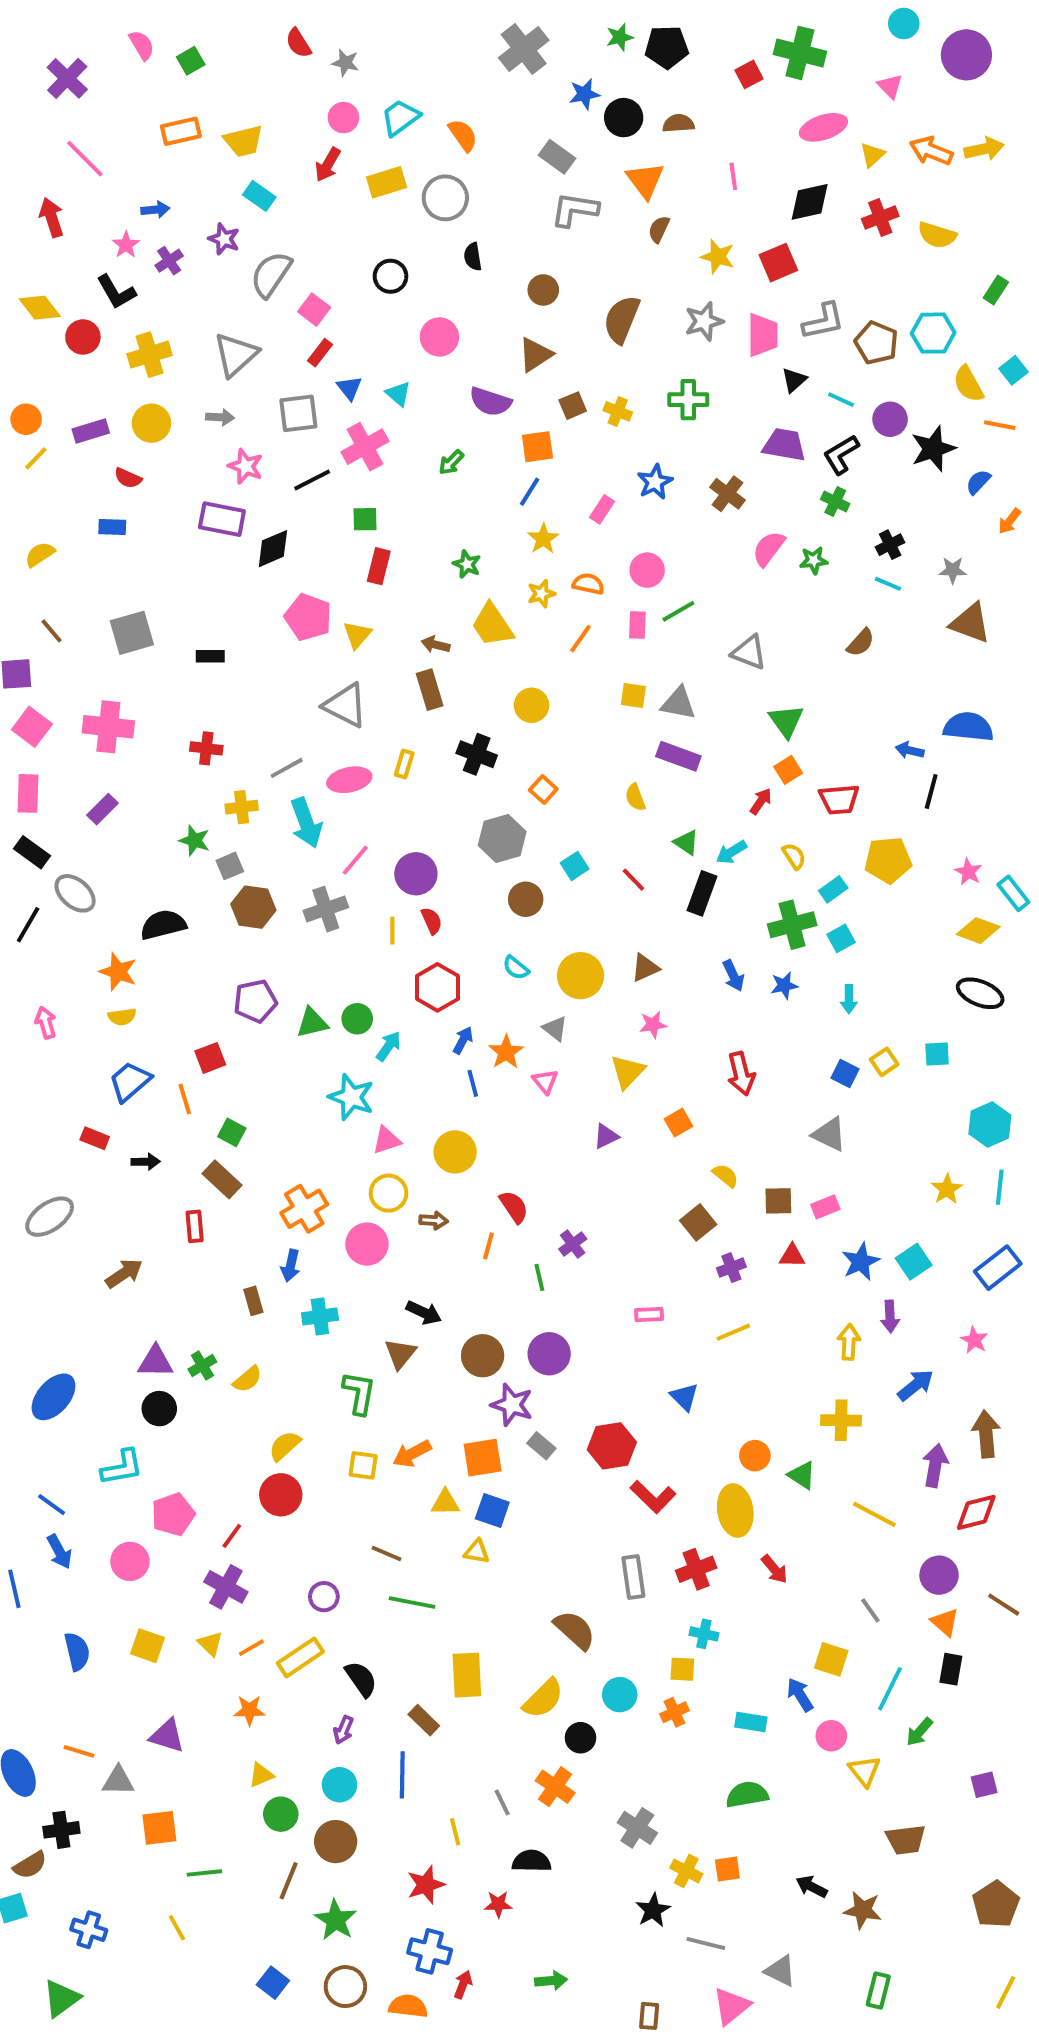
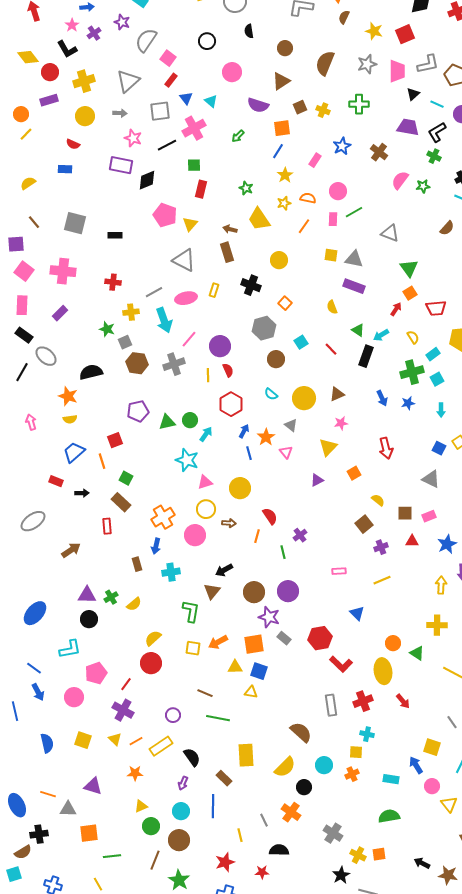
purple rectangle: (91, 431) -> (49, 100), moved
gray square: (132, 633) -> (75, 223), turned 30
black arrow: (424, 1313) -> (224, 570), turned 126

